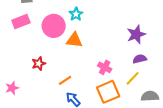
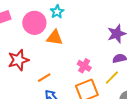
red star: (39, 64) -> (18, 60), size x1.5

